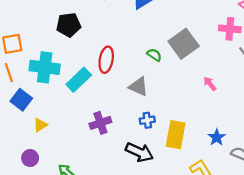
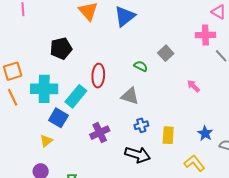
gray square: (184, 44) -> (166, 53), size x0.6
blue square: (21, 100) -> (58, 118), moved
yellow rectangle: (176, 135) -> (168, 135), size x0.7

